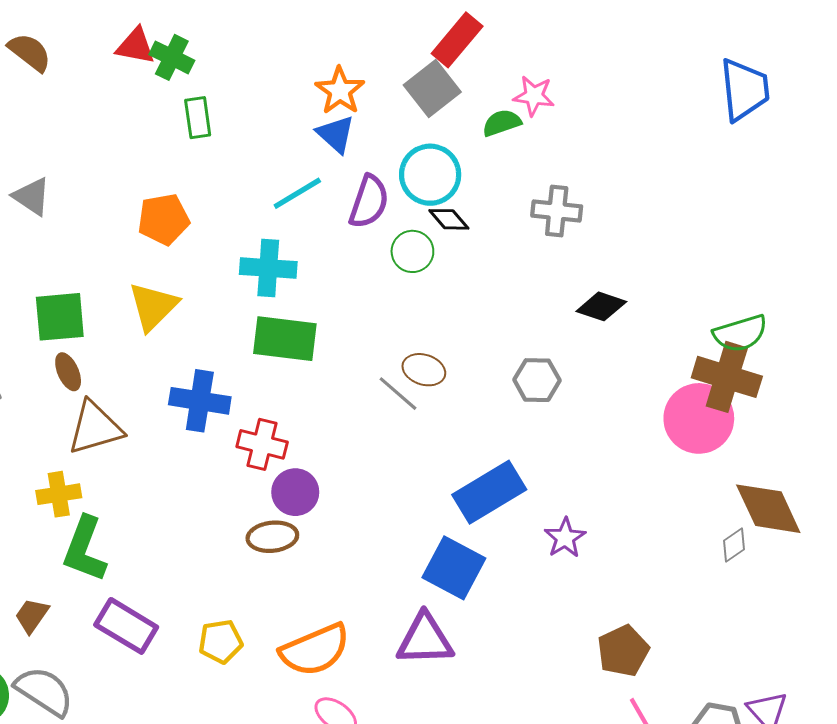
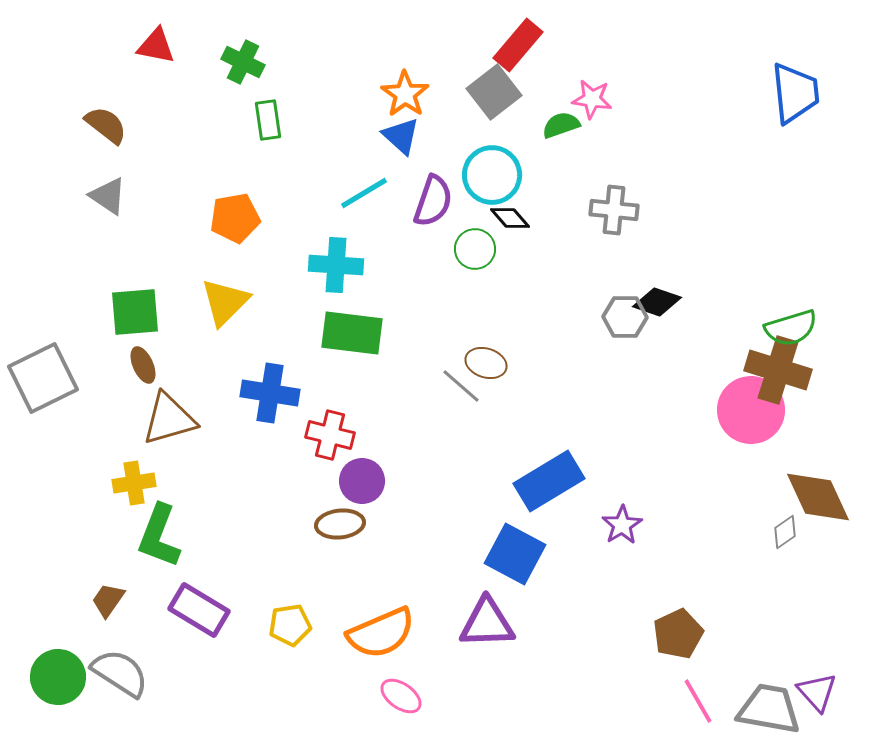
red triangle: (135, 46) -> (156, 46), moved
brown semicircle: (30, 52) -> (106, 125), moved
gray hexagon: (537, 380) -> (625, 317), moved

